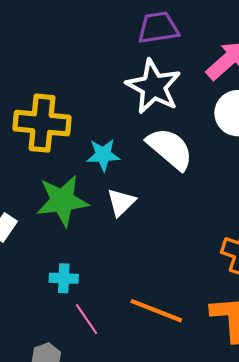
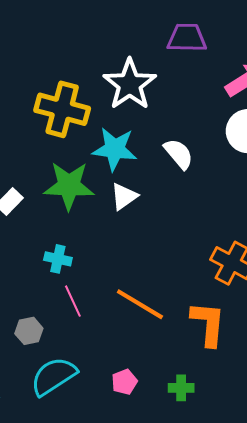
white star: (154, 87) -> (130, 84), moved
white semicircle: (170, 149) -> (179, 154), size x0.7
cyan star: (103, 155) -> (115, 149), size x1.4

